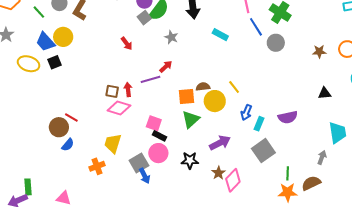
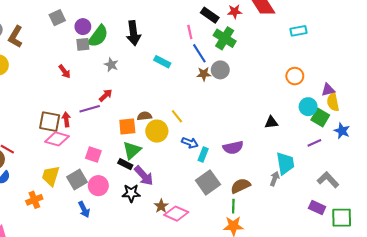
gray square: (144, 18) -> (83, 44), turned 32
brown star: (319, 51) -> (204, 74), moved
brown square: (112, 91) -> (50, 122), size x1.5
blue arrow: (246, 112) -> (190, 143), turned -91
black rectangle: (159, 136) -> (125, 164), moved
purple arrow: (220, 143) -> (144, 176), moved, turned 75
gray arrow: (322, 158) -> (275, 179), moved
gray square: (139, 163) -> (77, 180), moved
pink diamond: (233, 180) -> (176, 214), turned 70
brown semicircle: (311, 183) -> (241, 186), moved

